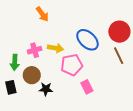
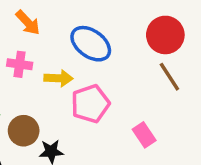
blue ellipse: (88, 40) -> (91, 44), moved
pink cross: (35, 50) -> (20, 64), moved, turned 32
pink rectangle: (87, 87) -> (144, 135), moved

